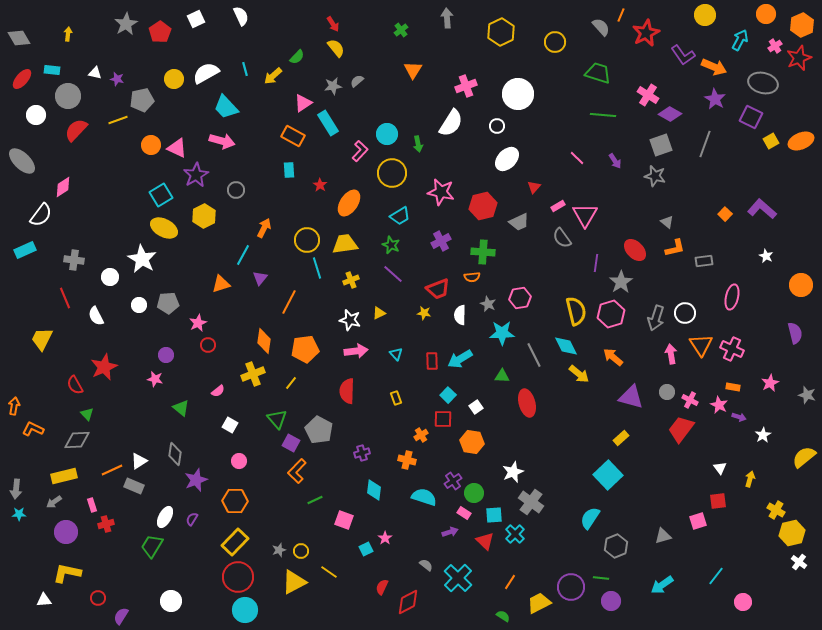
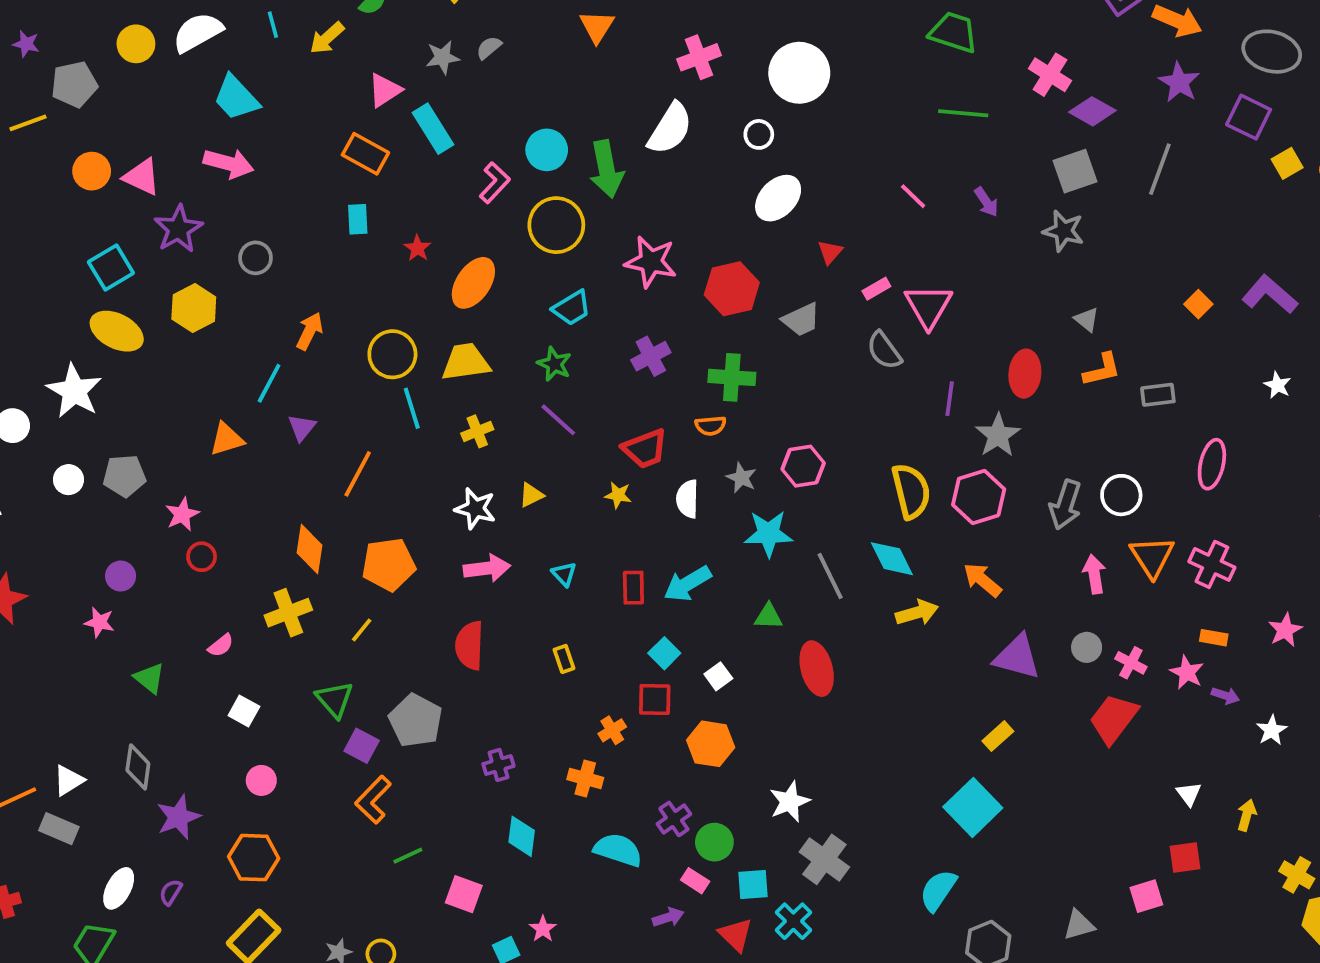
green arrow: (418, 144) -> (606, 169), size x1.8
red ellipse: (635, 250) -> (1025, 374), turned 50
yellow arrow: (579, 374) -> (917, 613), turned -55

